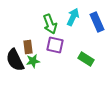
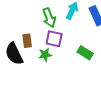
green star: (33, 61) -> (45, 55), moved

